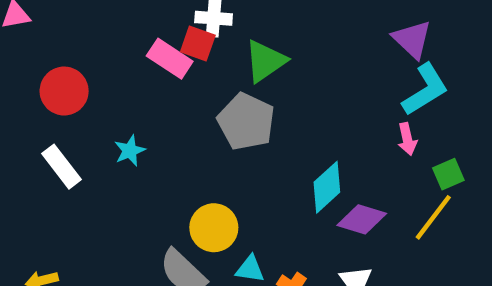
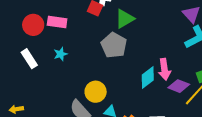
pink rectangle: (170, 59) -> (57, 22), moved, turned -30
pink arrow: (407, 139) -> (164, 69), moved, size x1.5
purple diamond: (362, 219) -> (179, 86), moved

